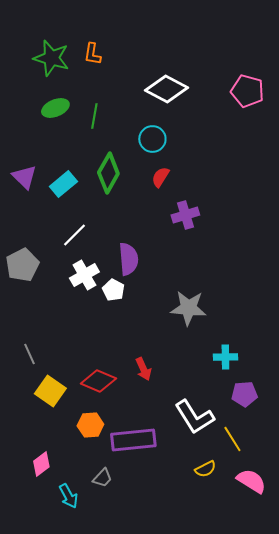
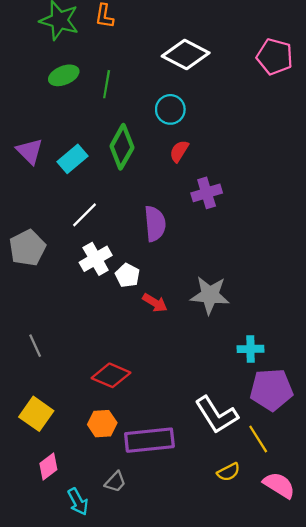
purple semicircle: (128, 259) -> (155, 224), moved
red arrow: (143, 369) -> (155, 303), moved, turned -35
yellow square: (50, 391) -> (36, 414), moved
purple pentagon: (244, 394) -> (271, 390), size x1.5

